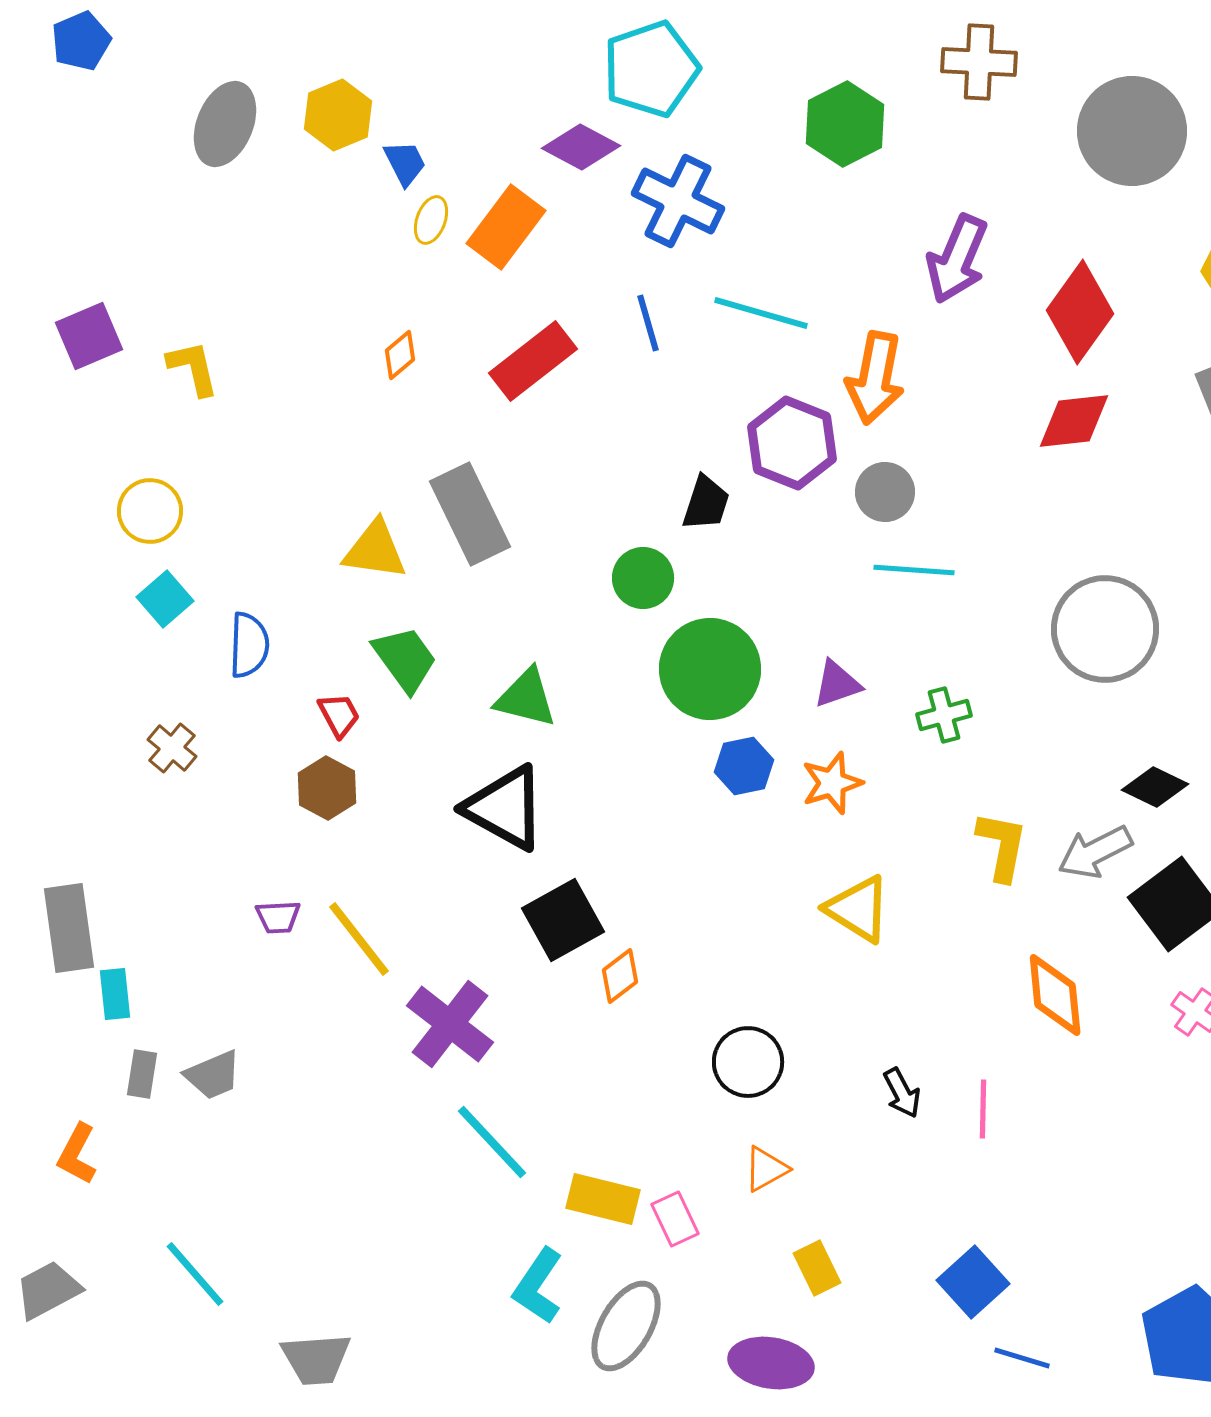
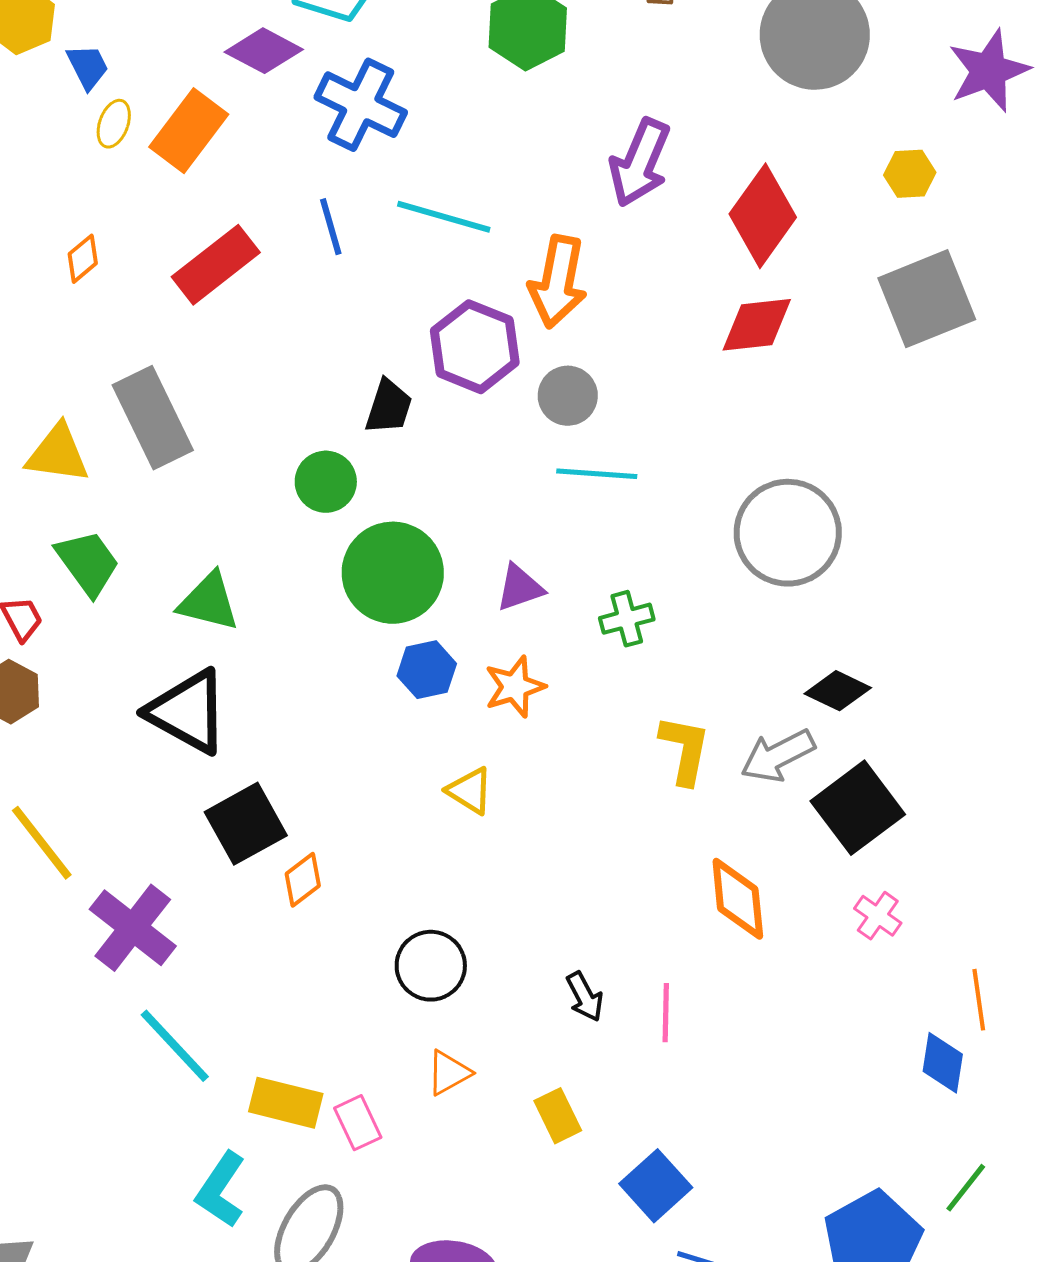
yellow triangle: (858, 909) -> (470, 791), moved, size x0.7
yellow rectangle: (817, 1268) -> (558, 1116), moved

